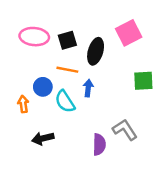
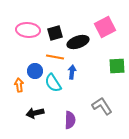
black ellipse: (96, 51) -> (78, 42), turned 55
purple semicircle: (99, 144) -> (70, 120), moved

